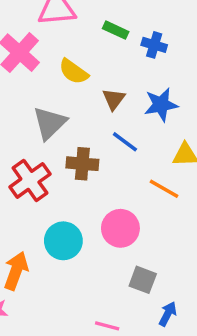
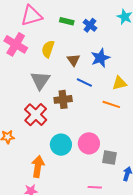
blue cross: (154, 45) -> (90, 25), turned 32
yellow semicircle: (74, 72) -> (48, 49), turned 84
pink circle: (120, 228) -> (89, 143), moved

